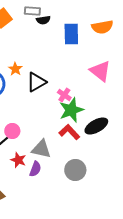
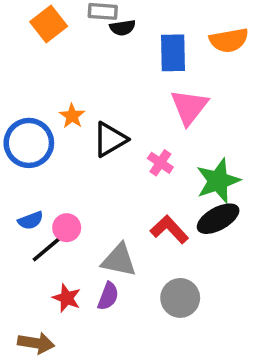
pink triangle: (100, 71) -> (189, 107), moved, turned 30
green star: (71, 110) -> (218, 181), moved
red star: (18, 160) -> (67, 298), moved

